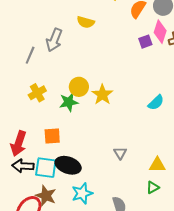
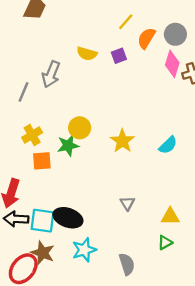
purple square: (145, 42) -> (119, 56), moved
yellow star: (102, 95) -> (122, 141), moved
orange square: (52, 136) -> (42, 161), moved

